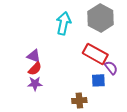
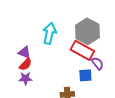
gray hexagon: (101, 18) -> (87, 31), moved
cyan arrow: (63, 23) -> (49, 33), moved

